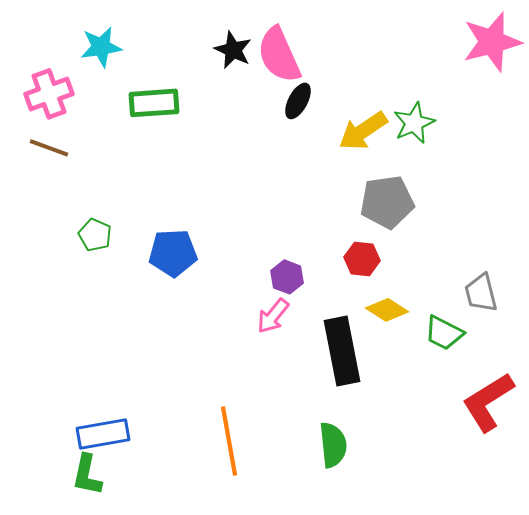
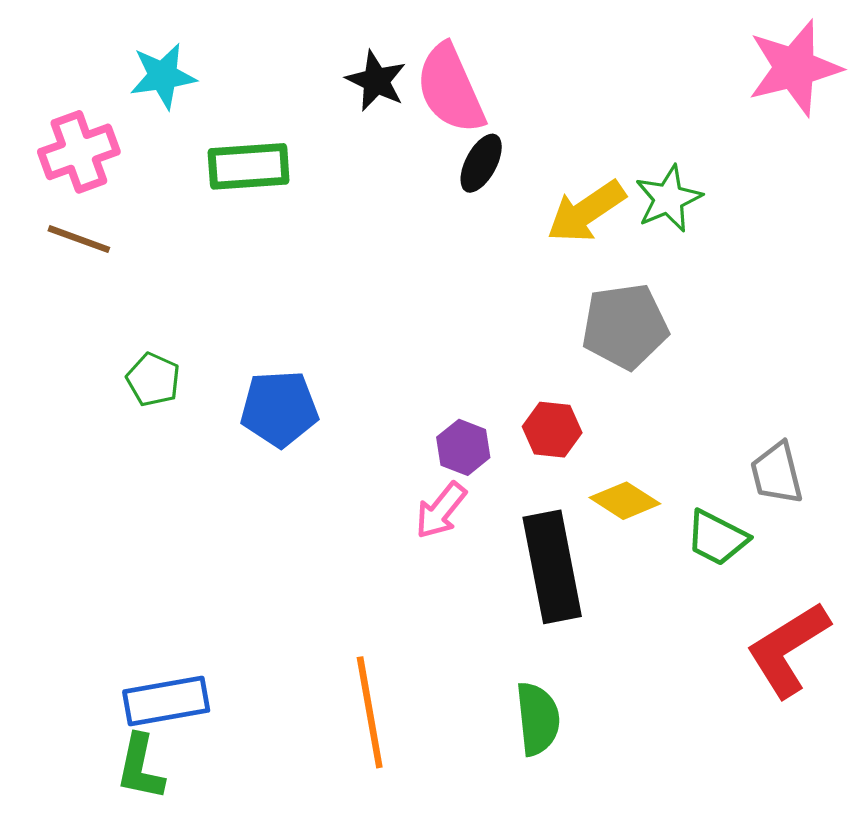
red hexagon: (362, 259) -> (552, 430), moved

